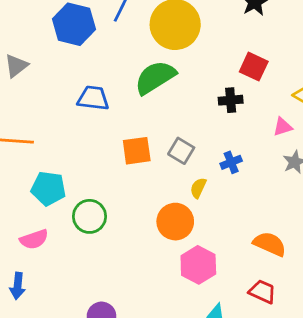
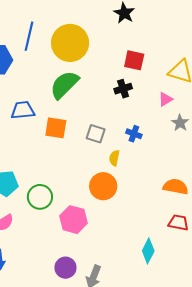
orange square: (137, 151) -> (56, 128), moved, turned 30
blue cross: (231, 162) -> (134, 134), turned -35
pink hexagon: (198, 265) -> (74, 220), moved

